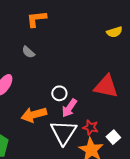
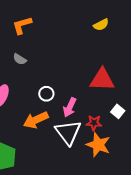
white circle: (59, 93) -> (46, 94), moved
white square: (113, 137) -> (118, 111), moved

